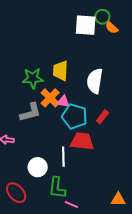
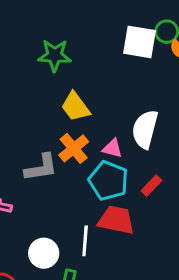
yellow trapezoid: (61, 71) -> (75, 107), moved, turned -45
green star: (33, 78) -> (55, 55), moved
pink triangle: (63, 102) -> (112, 148), moved

